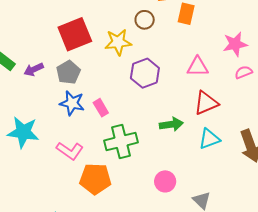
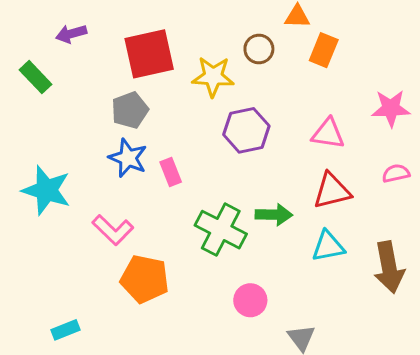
purple arrow: (34, 69) -> (71, 34), moved
pink semicircle: (244, 72) -> (396, 173), moved
green cross: (121, 141) -> (221, 230), moved, turned 32

